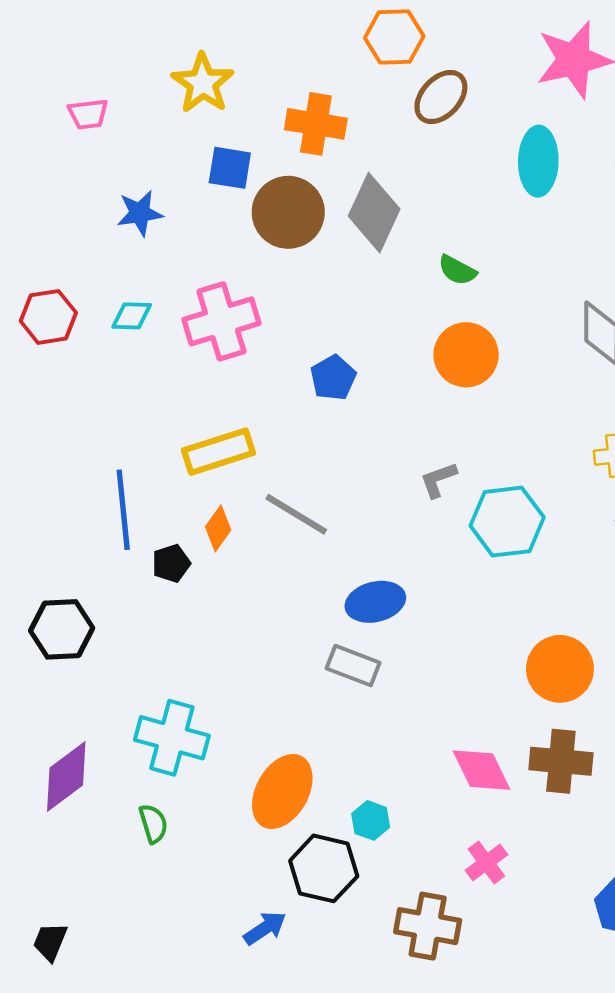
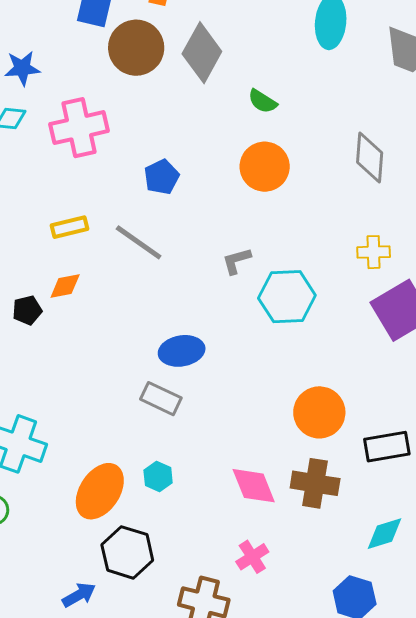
blue star: (140, 213) -> (22, 68), moved
yellow rectangle: (218, 452) -> (70, 227), size x0.7
gray line: (296, 514) -> (139, 242), moved
orange diamond: (218, 528) -> (65, 286), turned 40
cyan hexagon: (371, 820) -> (158, 477), moved

